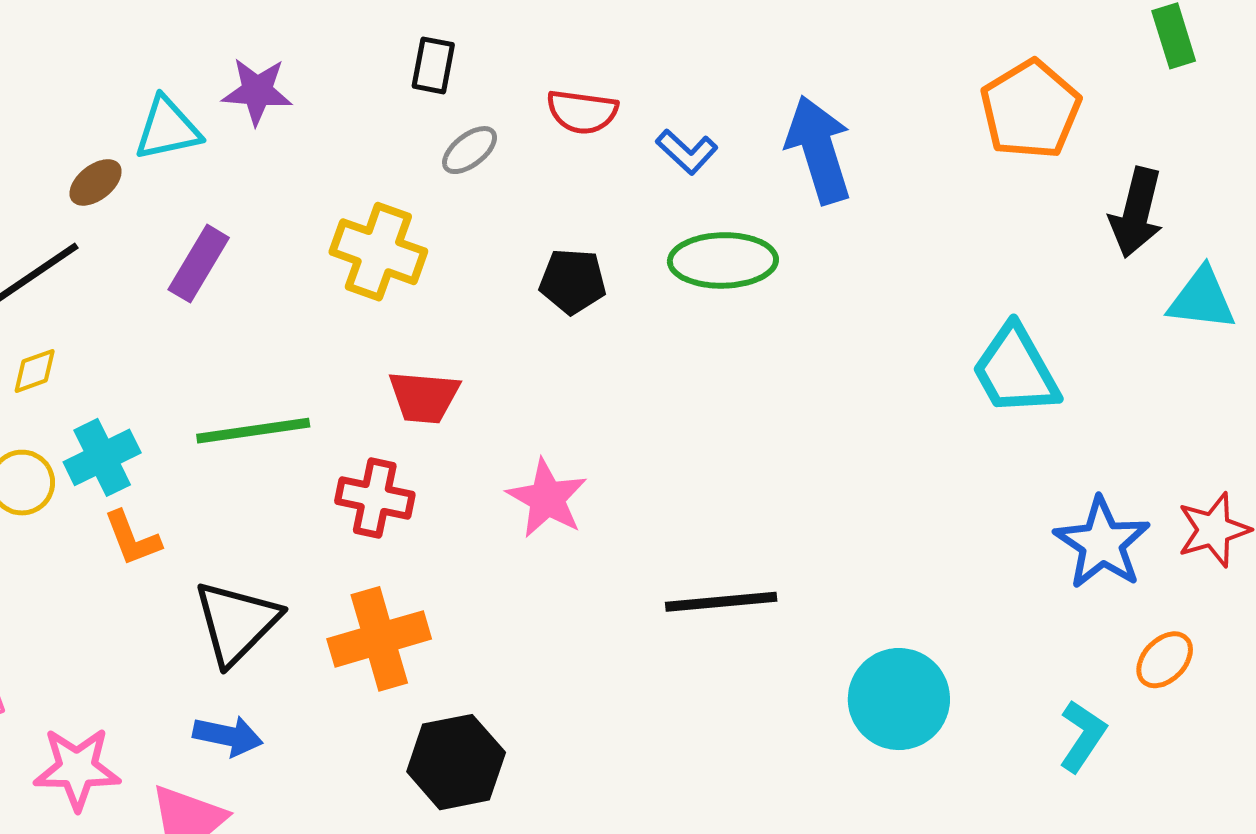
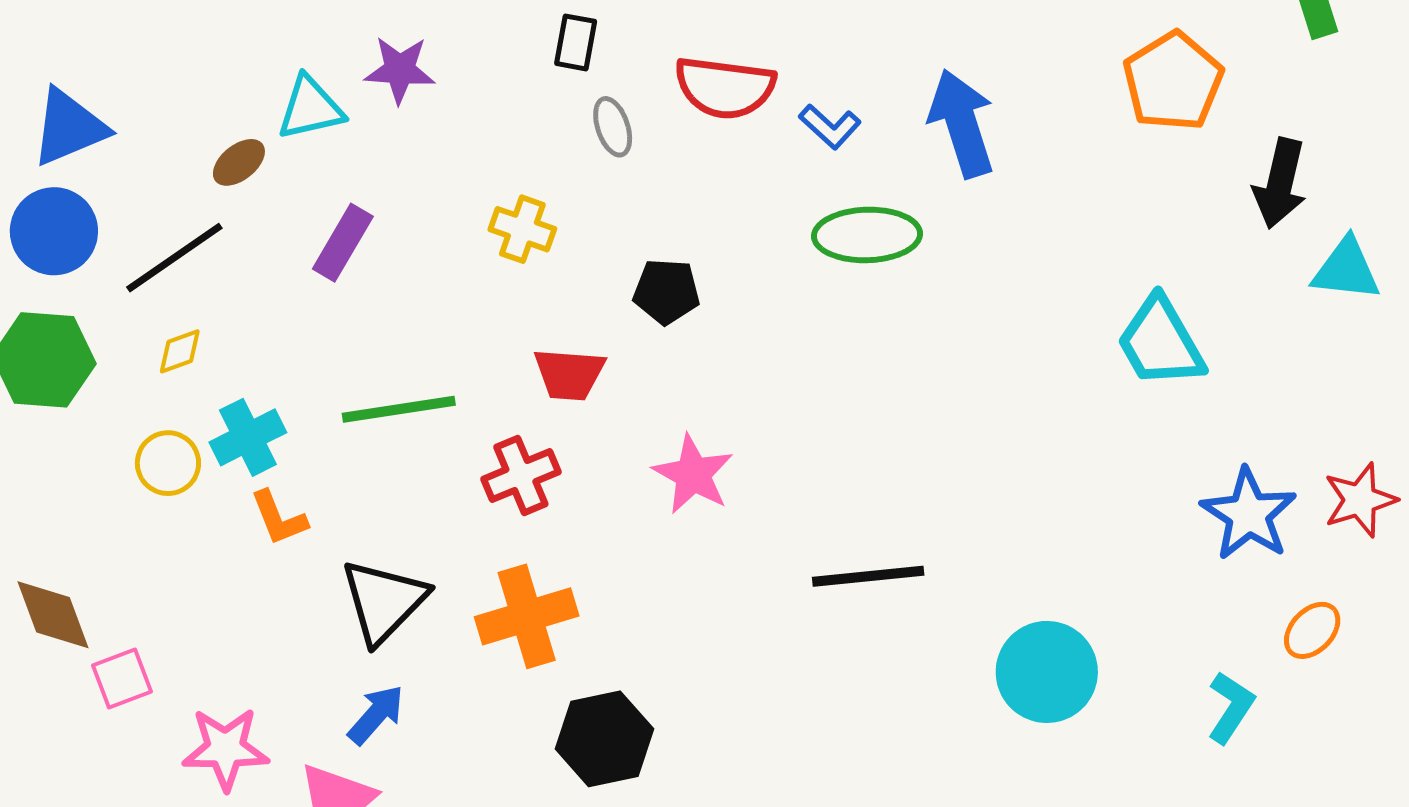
red semicircle: (582, 112) -> (725, 87), size x1.4
gray ellipse: (470, 150) -> (613, 127), turned -70
yellow cross: (378, 252) -> (522, 229), size x0.7
black pentagon: (573, 281) -> (666, 291), moved
red cross: (375, 498) -> (521, 476), turned -34
blue arrow: (228, 736) -> (376, 715), turned -60

